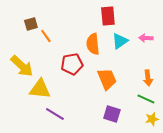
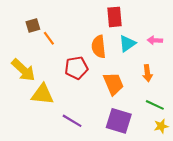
orange arrow: (148, 78) -> (147, 73), moved
purple line: (55, 114) -> (72, 121), moved
purple square: (112, 114) -> (119, 121), size x1.4

